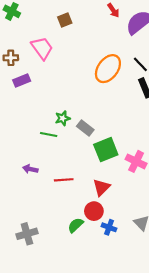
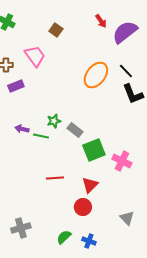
brown square: (65, 20) -> (56, 30), turned -32
purple arrow: (30, 169) -> (22, 129), moved
green semicircle: (76, 225) -> (64, 237), moved
blue cross: (109, 227) -> (89, 241), moved

